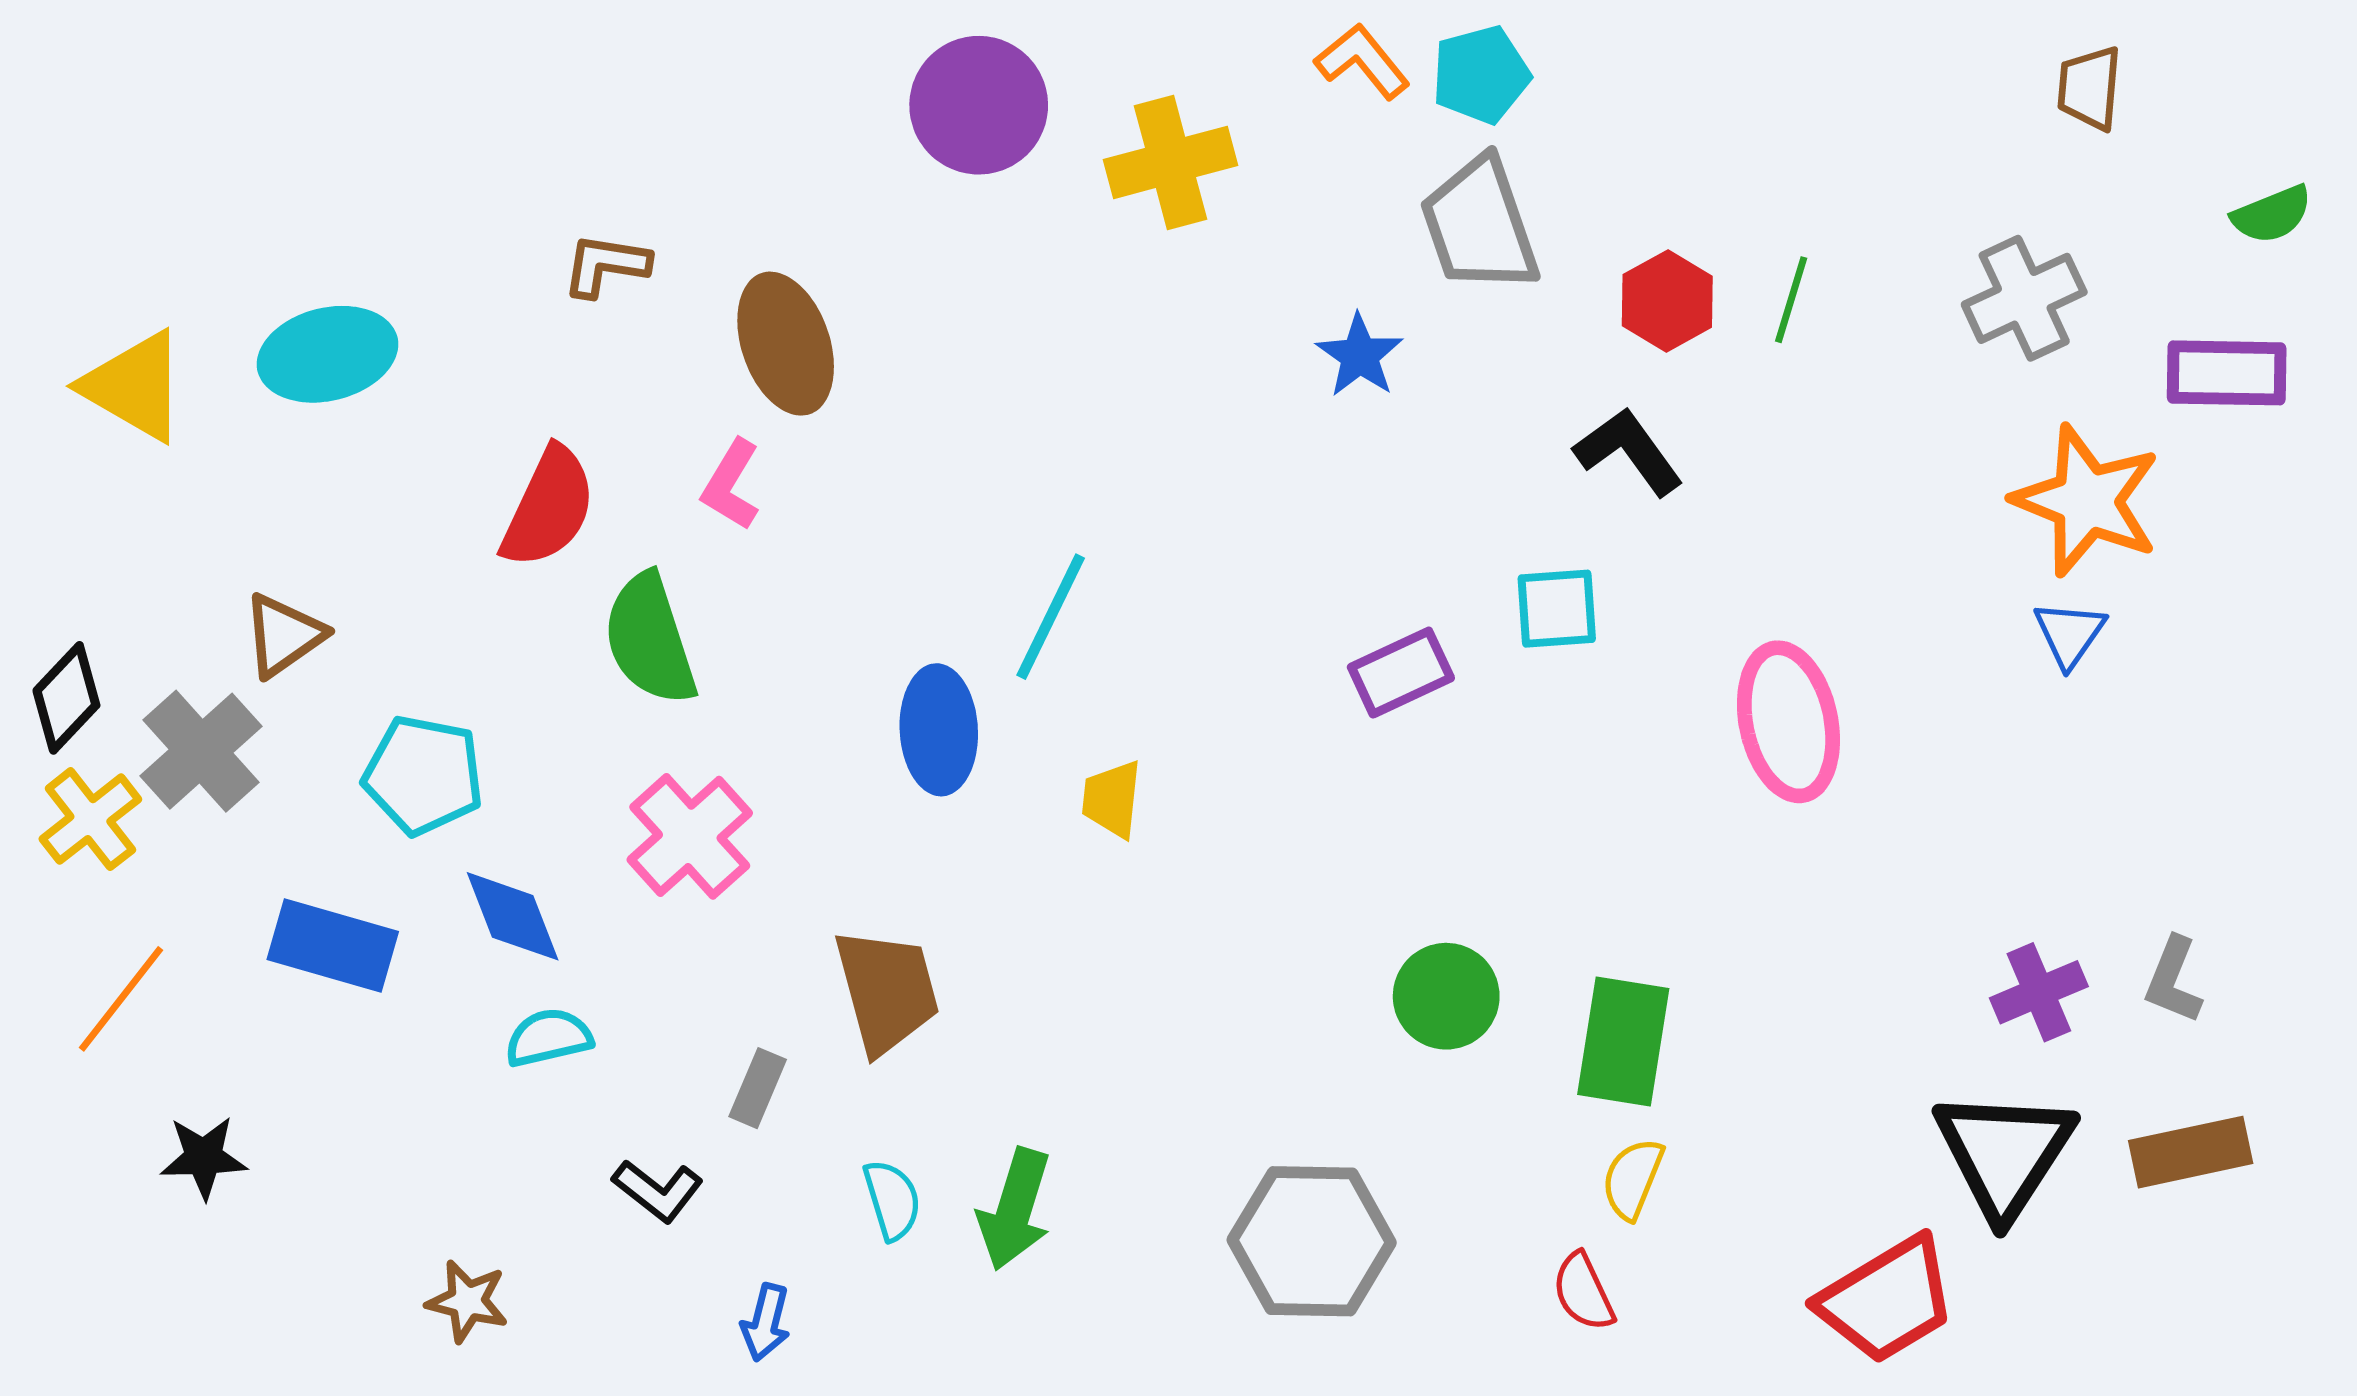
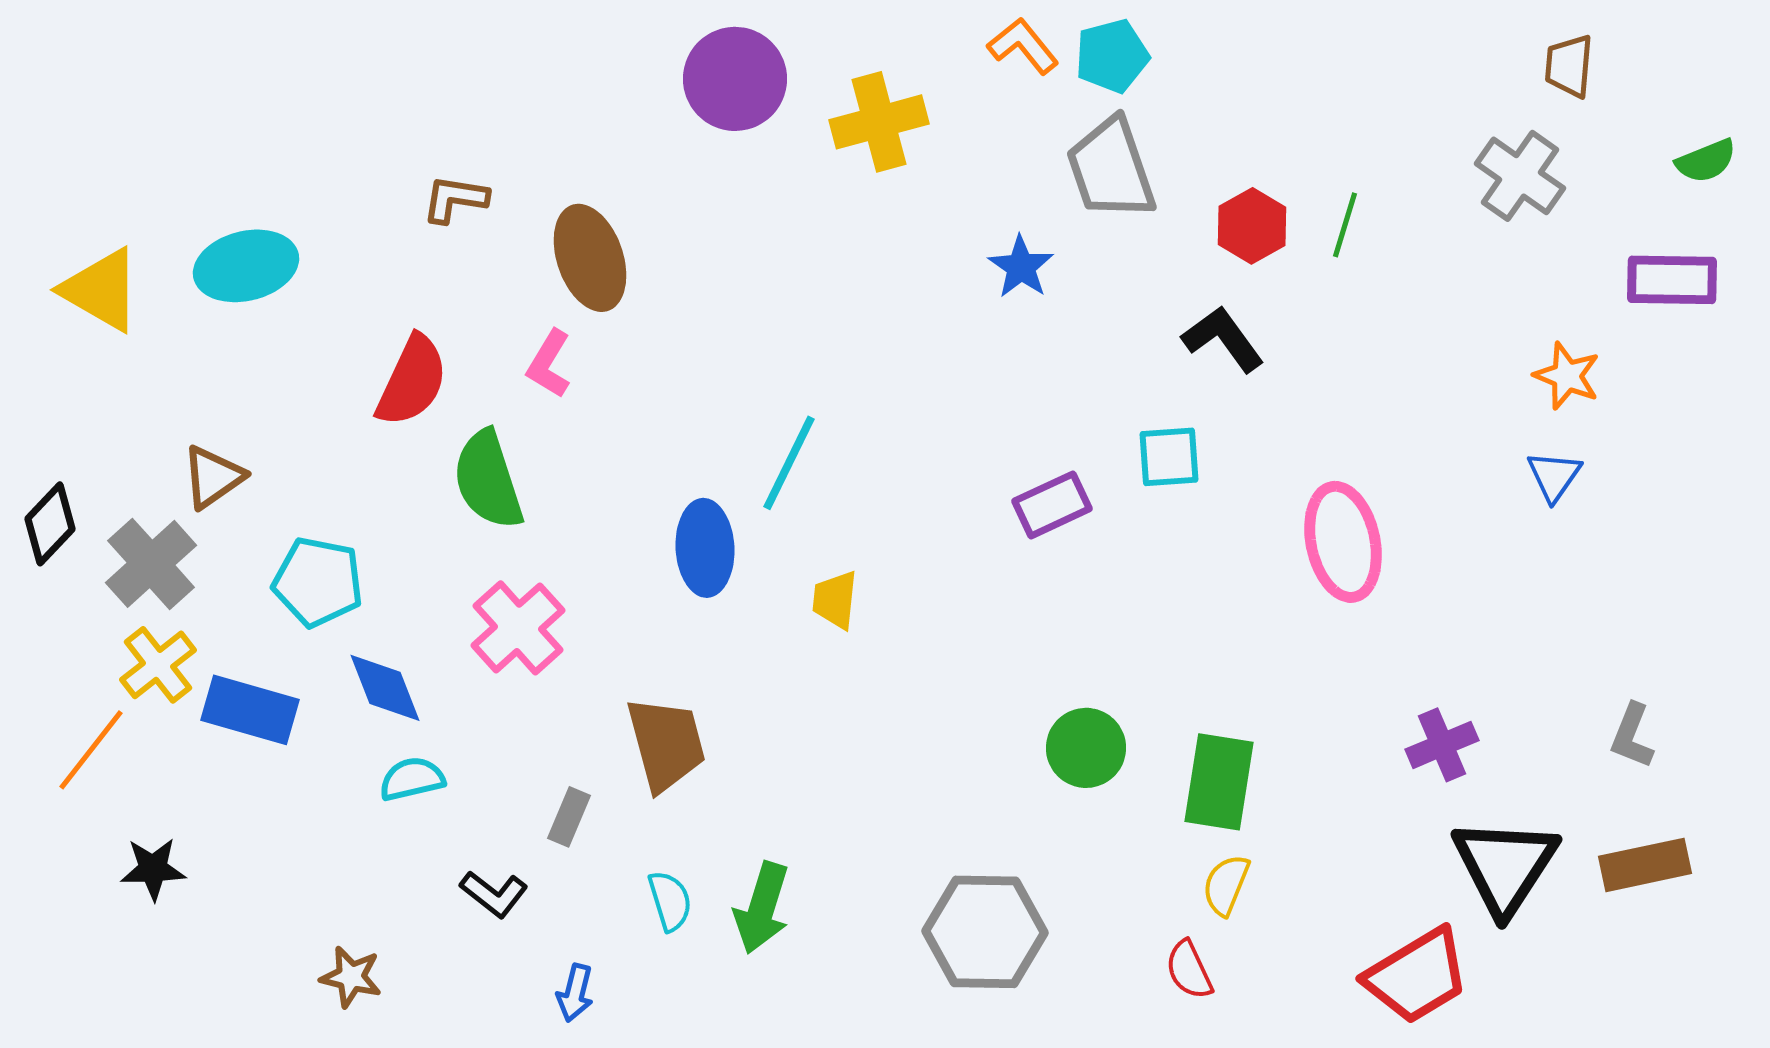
gray cross: (2024, 298) -> (1520, 176), moved, turned -30
orange star: (2087, 501) -> (1567, 376), size x0.6
yellow cross: (90, 819) -> (158, 665), moved
purple cross: (2039, 992) -> (1442, 745), moved

